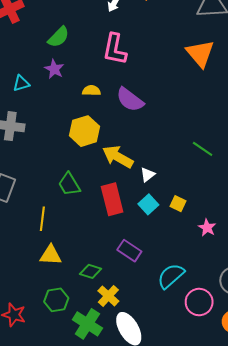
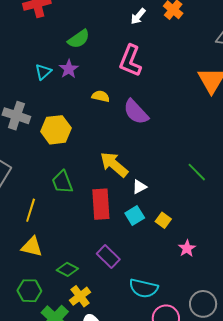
cyan triangle: (21, 83) -> (43, 72), moved, turned -36
yellow hexagon: (85, 131) -> (56, 130), moved
cyan semicircle: (171, 276) -> (144, 288), turned -136

